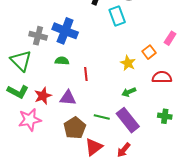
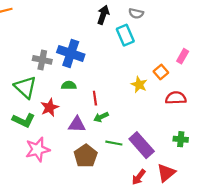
green arrow: (129, 92) -> (101, 117), moved
red star: (43, 96) -> (50, 107), moved
red triangle: (94, 147) -> (166, 173), moved

